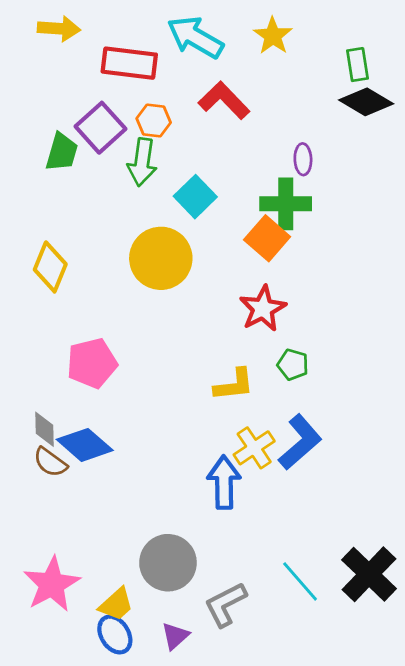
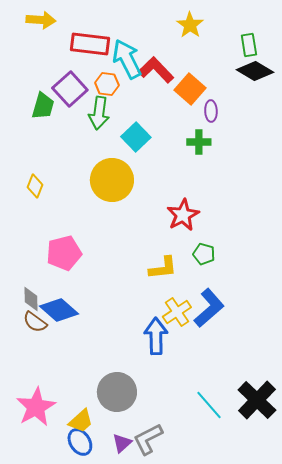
cyan arrow: (195, 37) -> (127, 59), moved, turned 33
green cross: (286, 204) -> (199, 142), size x0.7
orange square: (267, 238) -> (190, 89), moved
yellow diamond: (50, 267) -> (35, 186), size x0.7
gray L-shape: (225, 604) -> (148, 439), moved

